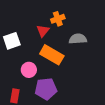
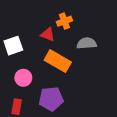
red triangle: (43, 31) -> (48, 34), turned -48
pink circle: (29, 70) -> (23, 78), moved

